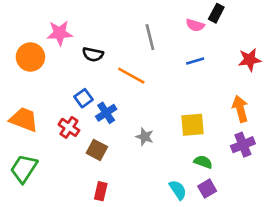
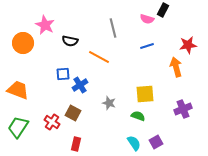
pink star: (60, 33) -> (45, 25), turned 30
blue square: (84, 98) -> (63, 74), turned 32
orange arrow: (240, 109) -> (176, 67), moved
red cross: (69, 127) -> (52, 122), moved
green semicircle: (203, 162) -> (138, 116), moved

